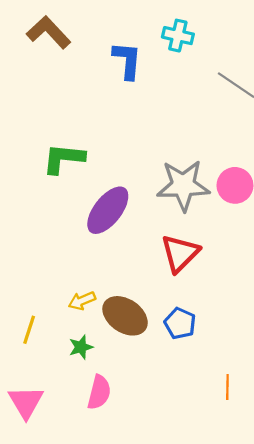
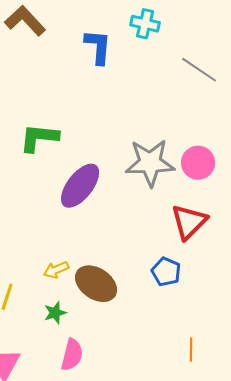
red triangle: (180, 253) -> (189, 222), moved
blue pentagon: (180, 323) -> (166, 272), moved

